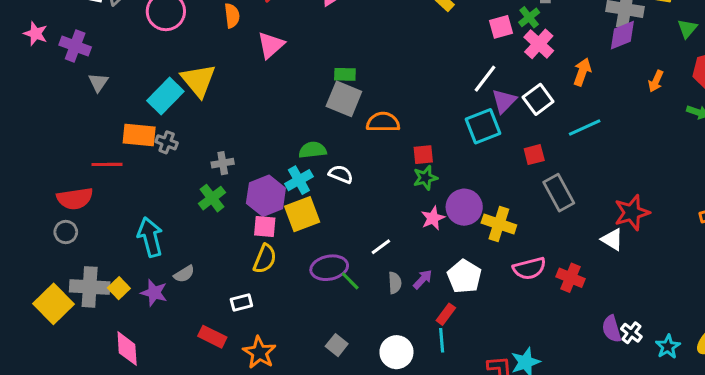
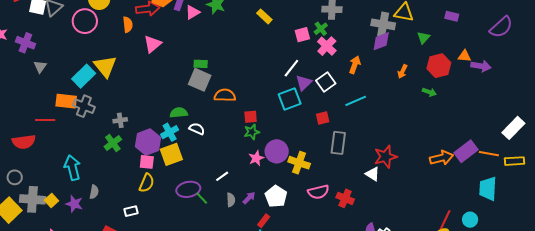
gray cross: (167, 142) -> (84, 106), size x1.5
gray rectangle: (559, 193) -> (338, 143), turned 35
gray circle: (66, 232) -> (15, 177), moved
gray semicircle: (184, 274) -> (94, 192), turned -48

